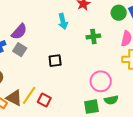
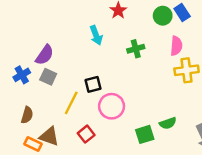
pink circle: (101, 81) -> (112, 106), moved
yellow line: (29, 95) -> (71, 103), moved
red square: (44, 100) -> (86, 134), turned 32

